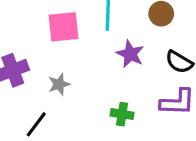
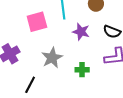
gray star: (59, 84) -> (52, 58), moved, size x1.5

